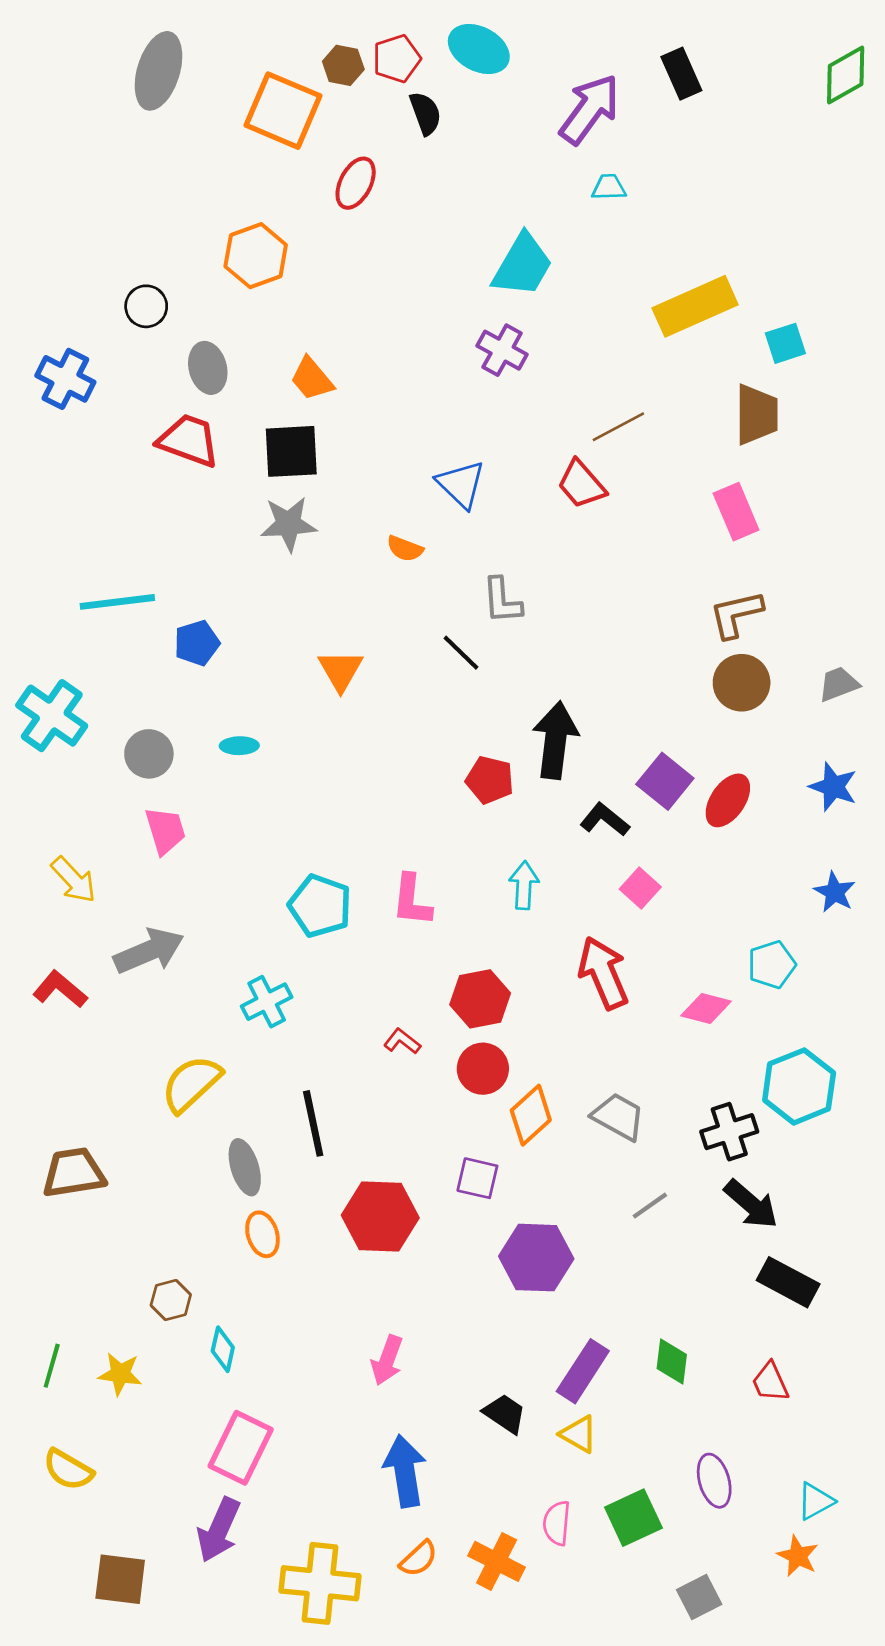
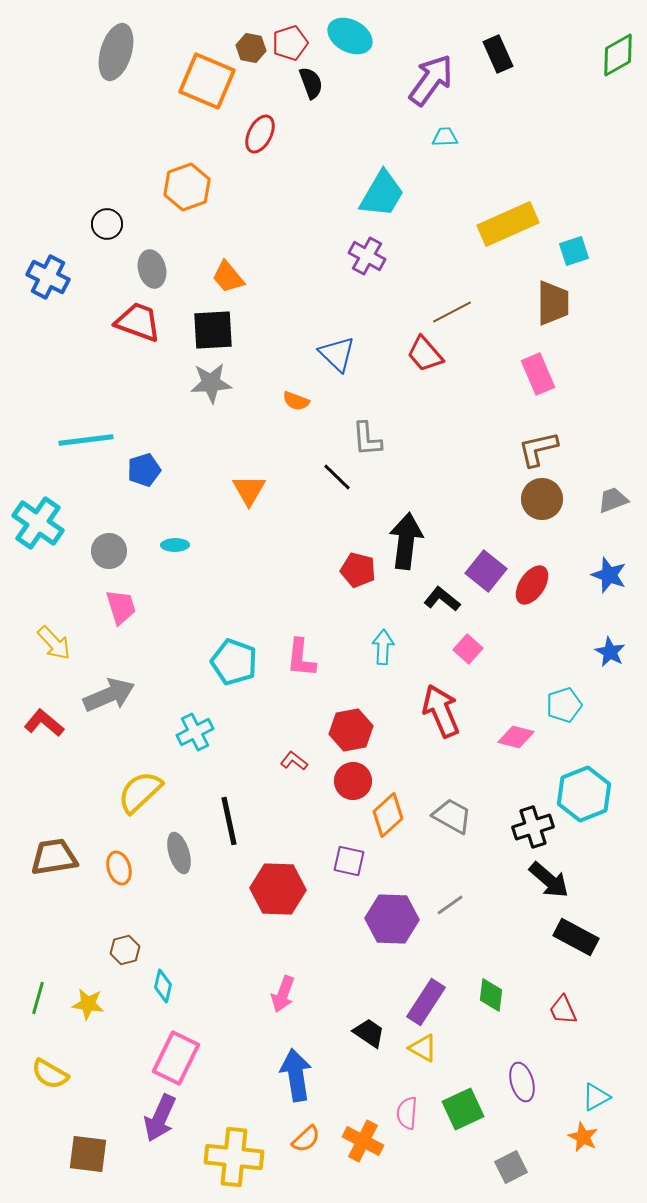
gray line: (650, 1206) -> (450, 905), moved
orange ellipse: (263, 1234) -> (119, 868), moved

